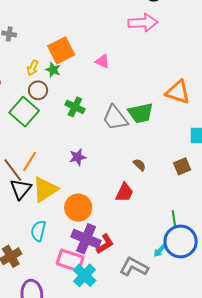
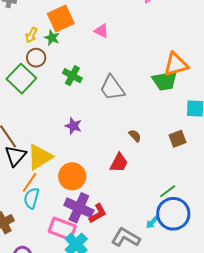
orange triangle: (178, 92) -> (176, 64), turned -36
green trapezoid: (141, 113) -> (165, 81), moved
purple star: (78, 157) -> (73, 126), turned 30
orange line: (30, 161) -> (30, 182), moved
green line: (174, 219) -> (168, 191), turned 60

